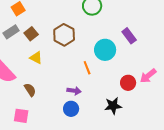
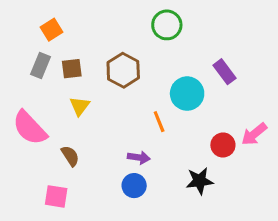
gray rectangle: (11, 32) -> (41, 65), turned -35
brown square: (31, 34) -> (72, 69), turned 32
yellow triangle: (36, 58) -> (80, 106), turned 40

